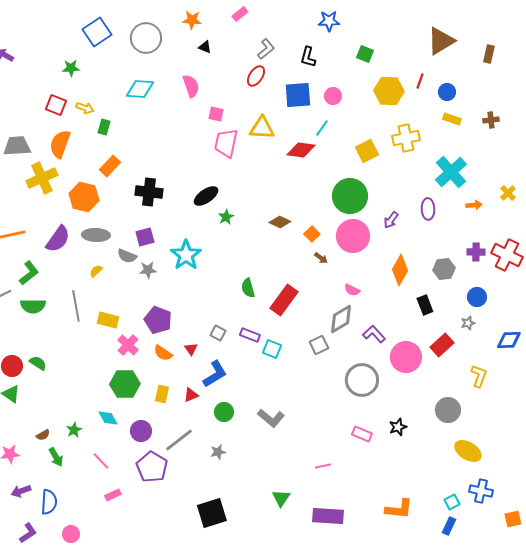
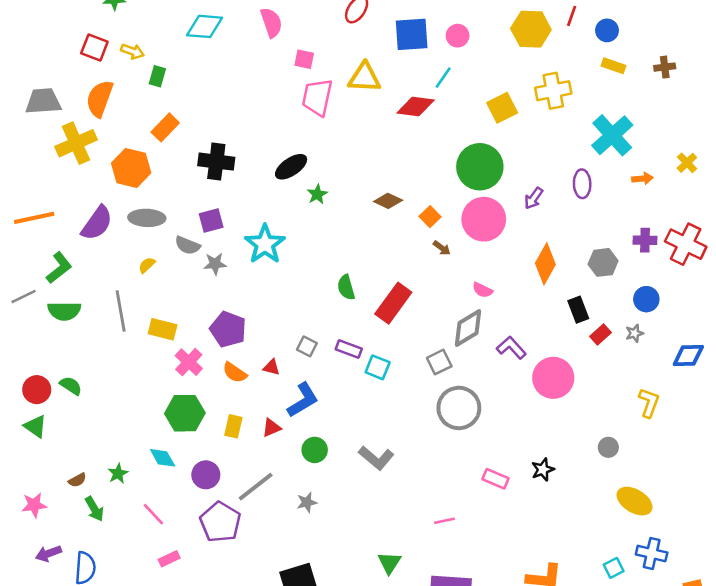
red rectangle: (442, 345) -> (600, 335), moved, size x0.7
red triangle: (191, 349) -> (271, 367), turned -40
gray circle: (362, 380) -> (459, 408), moved
gray circle: (448, 410) -> (608, 447), size x0.6

